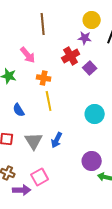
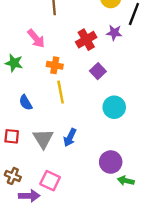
purple star: (85, 38) -> (114, 33), moved
purple square: (90, 68) -> (98, 71), moved
pink square: (40, 177) -> (50, 181), turned -36

